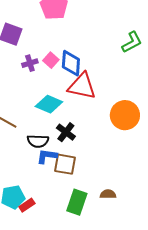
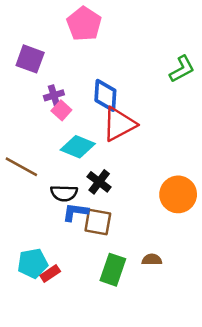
pink square: (51, 60) -> (61, 110), moved
red triangle: (82, 86) -> (119, 124), turned -40
orange circle: (125, 115) -> (178, 194), moved

